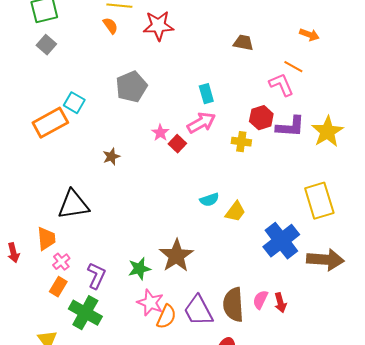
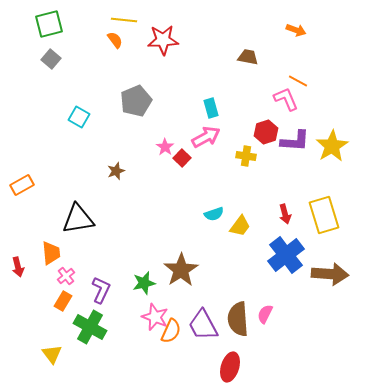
orange arrow: (309, 35) -> (296, 30), moved
orange rectangle: (50, 123) -> (22, 185), moved, size x0.7
red arrow: (280, 303) -> (285, 214), moved

